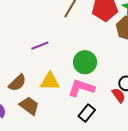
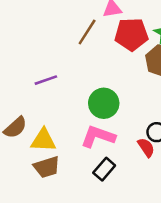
yellow triangle: (50, 81) -> (43, 140), moved
brown trapezoid: (29, 106) -> (47, 167), moved, turned 125

